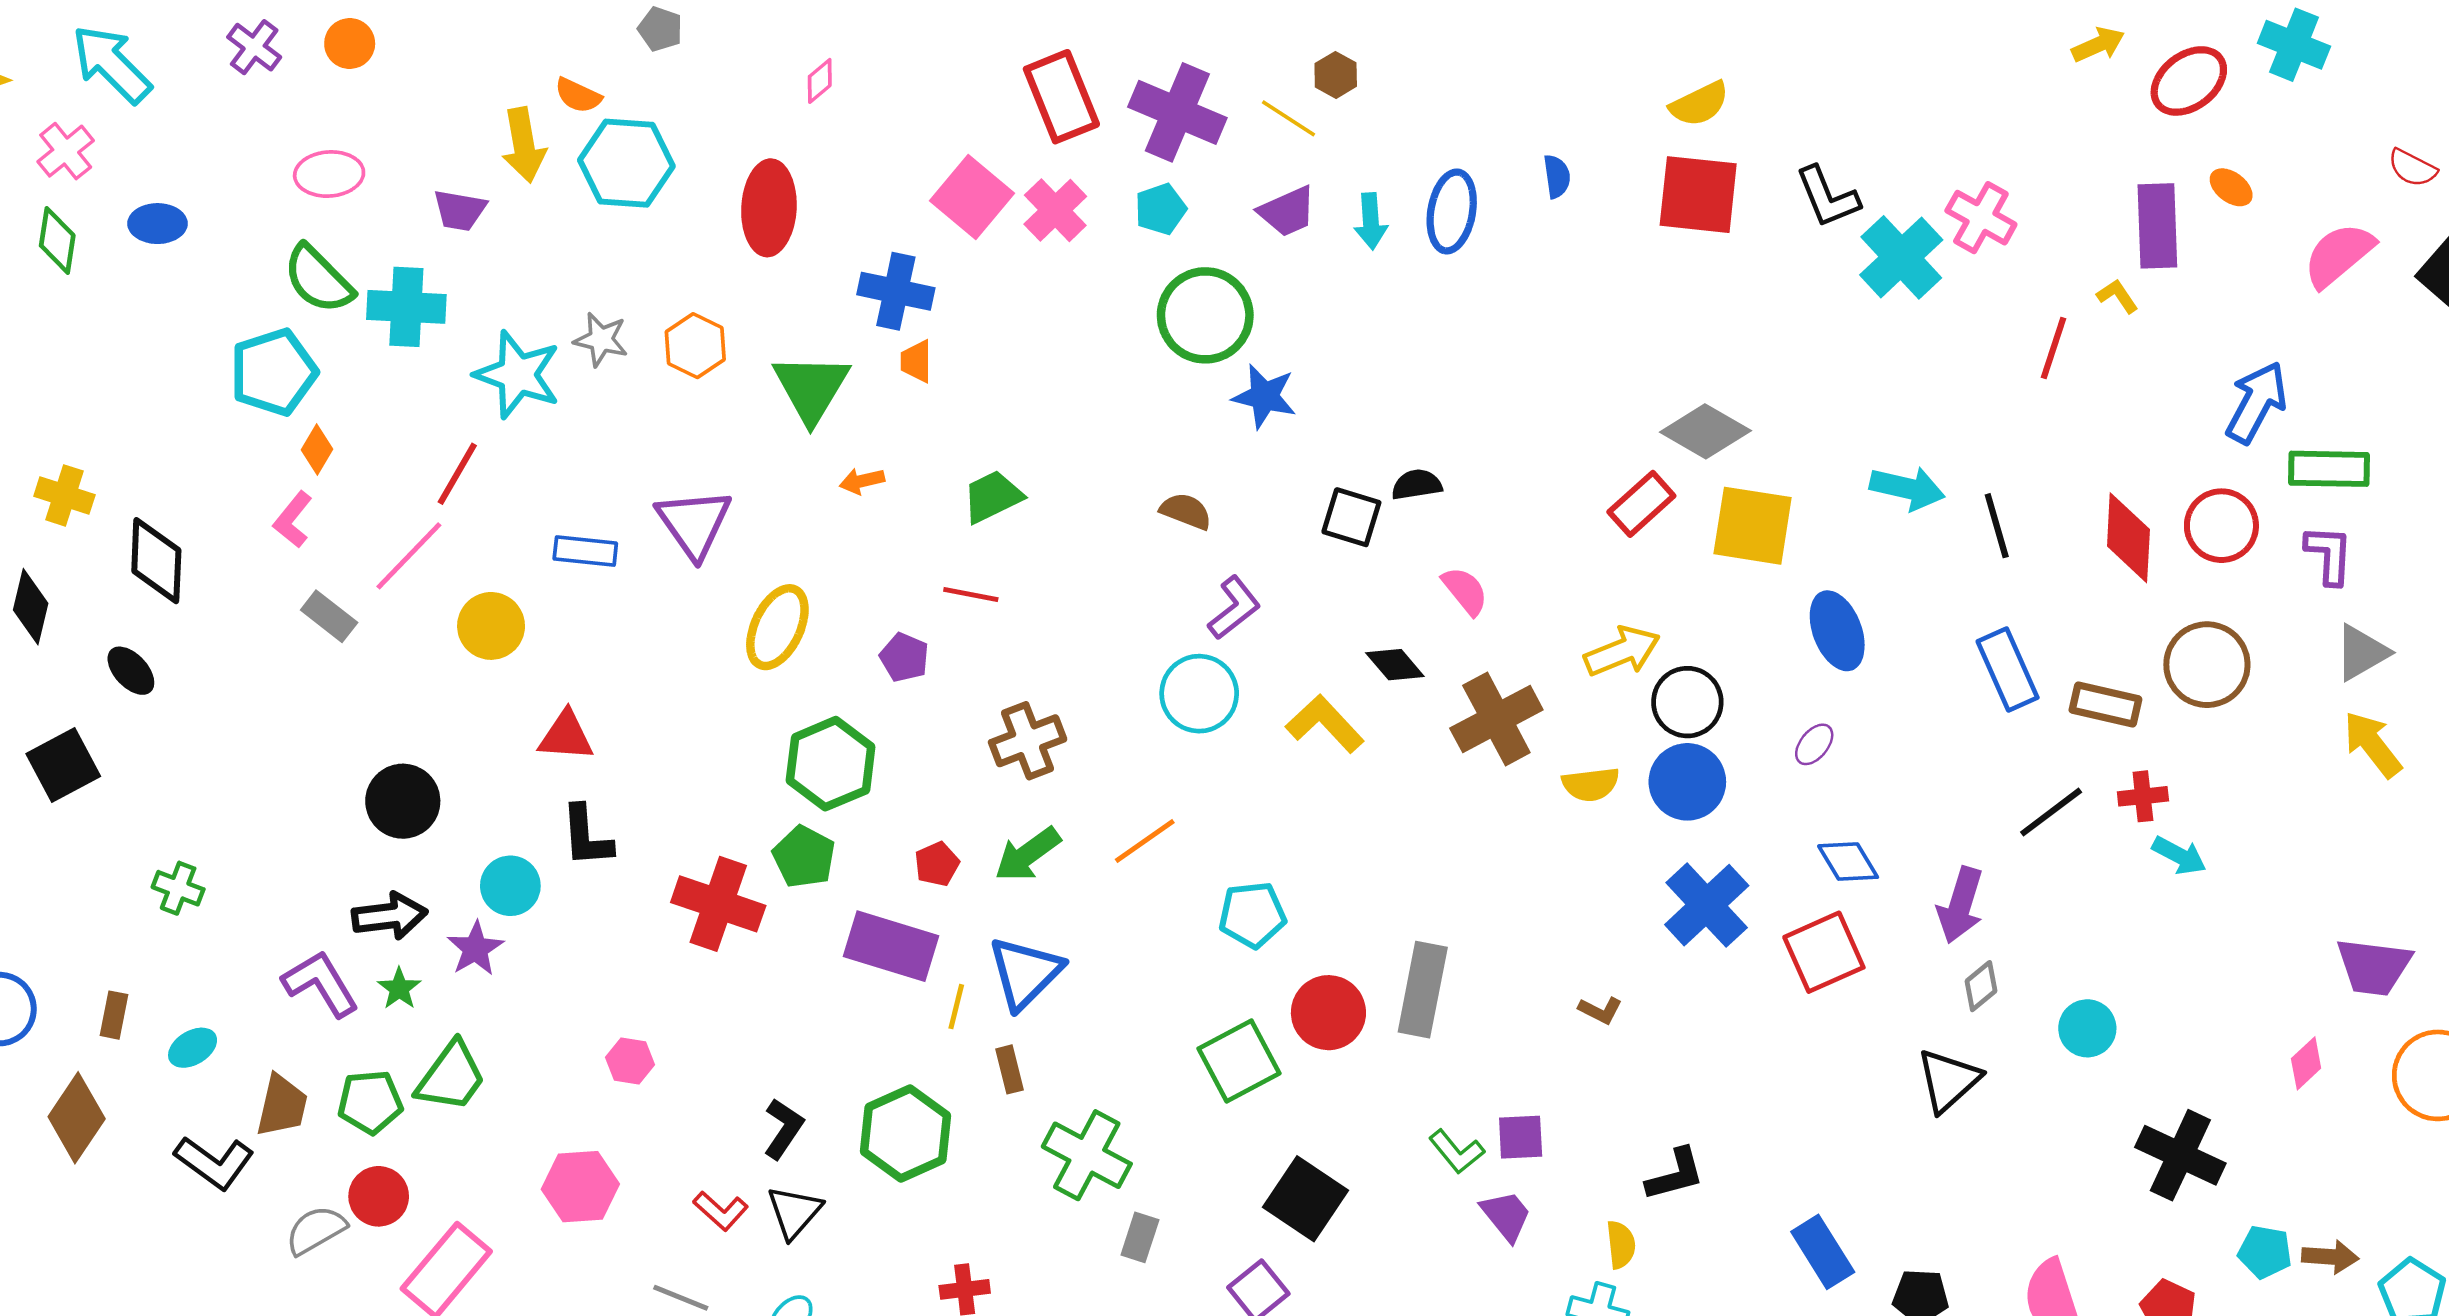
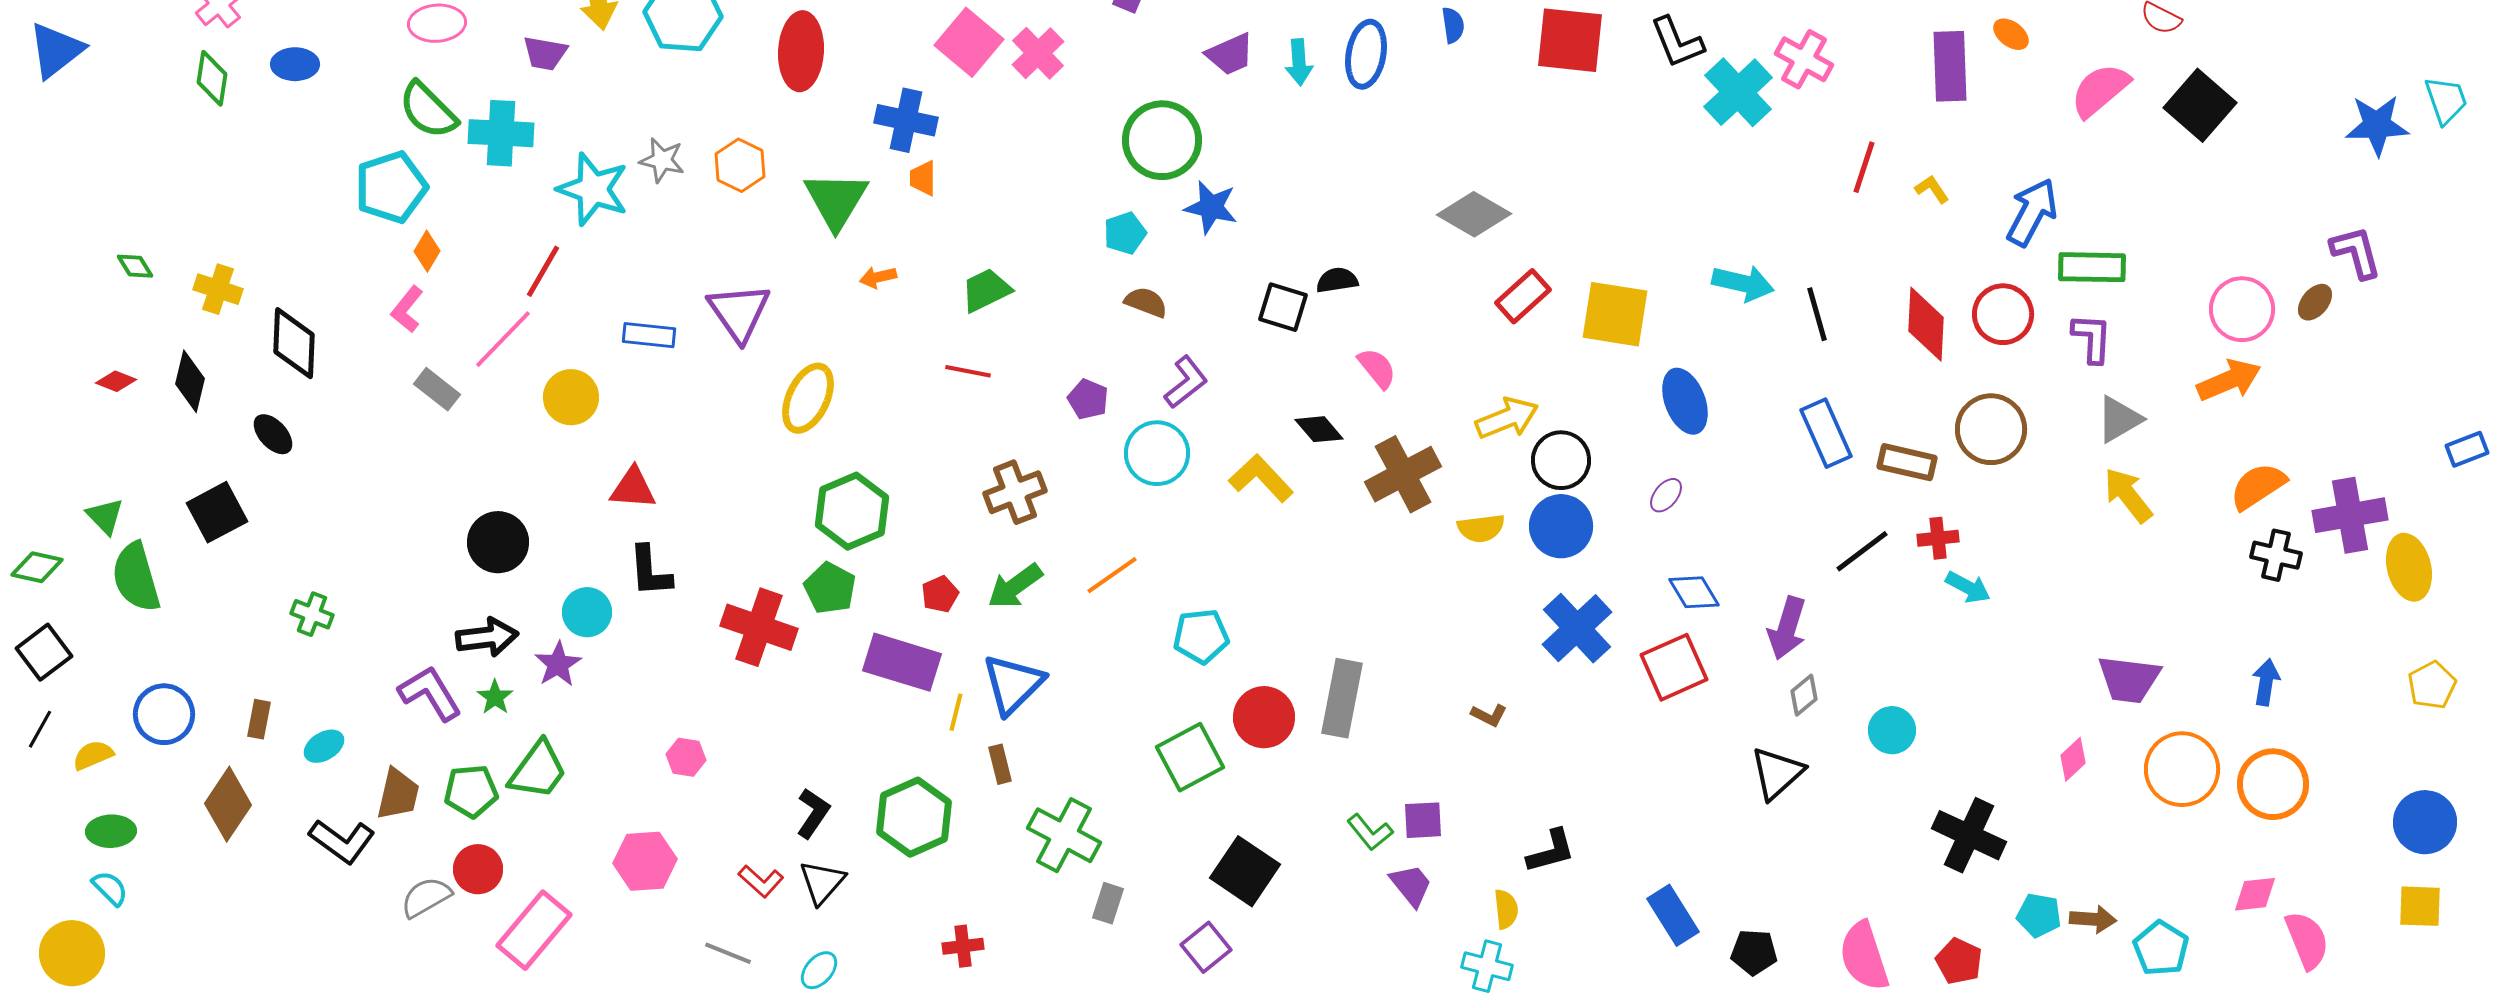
cyan pentagon: (1160, 209) -> (1125, 233), moved
yellow L-shape: (2118, 296) -> (1932, 189), moved
gray diamond: (1705, 431) -> (1474, 214), moved
purple pentagon: (904, 657) -> (1088, 399), moved

